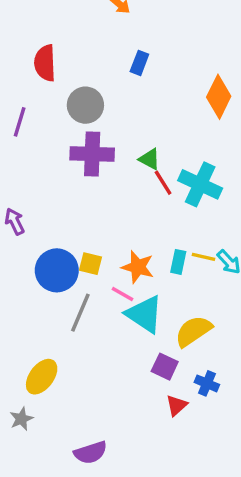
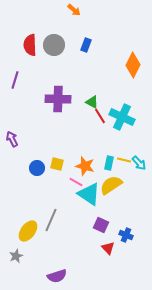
gray circle: (85, 105) -> (54, 45), moved
blue circle: (57, 270) -> (37, 168), size x0.6
gray line: (80, 313) -> (51, 220), moved
yellow semicircle: (193, 331) -> (111, 185), moved
red triangle: (177, 405) -> (108, 248), turned -32

